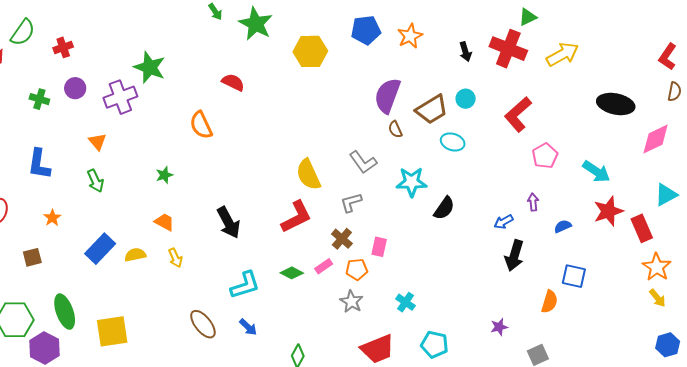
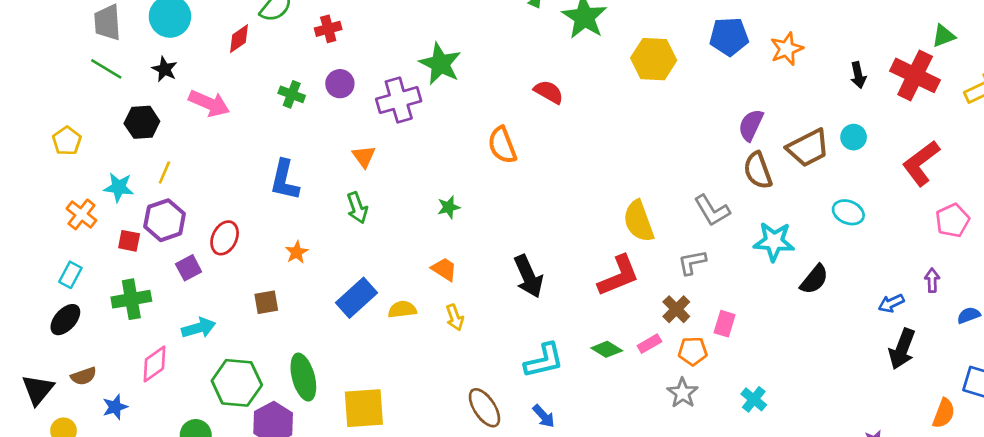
purple semicircle: (387, 96) -> (751, 125), size x0.7
brown semicircle: (395, 129) -> (758, 170), size x1.6
cyan ellipse: (453, 142) -> (848, 212), moved

